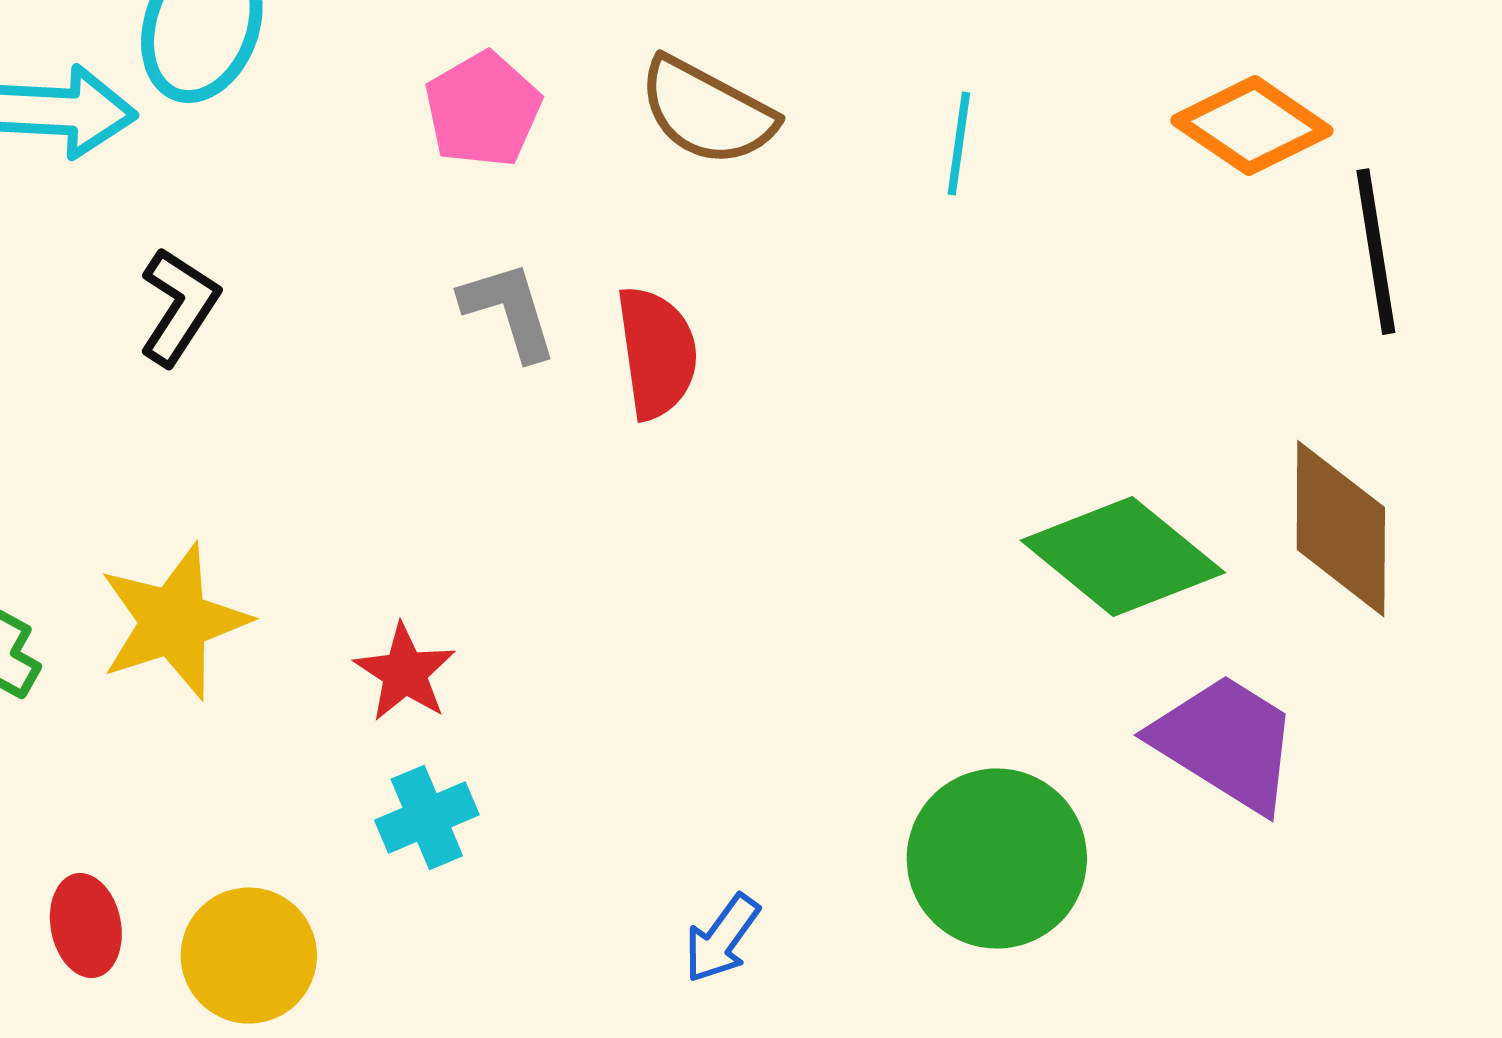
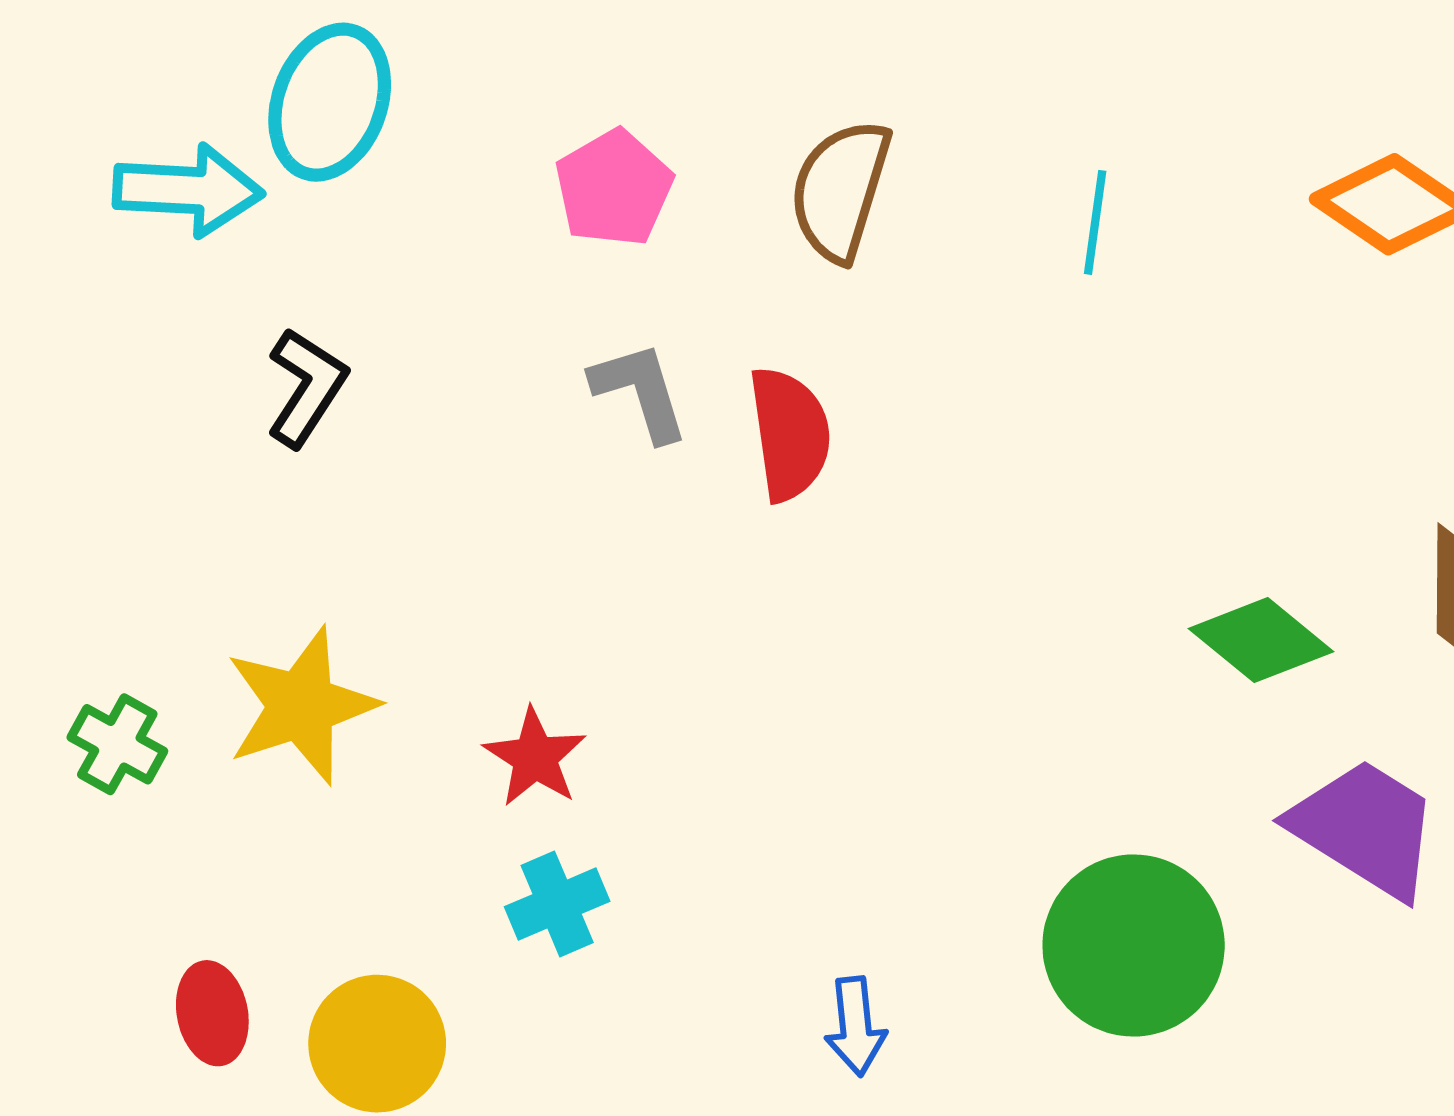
brown semicircle: (707, 112) -> (840, 190), turned 79
green diamond: (1123, 557) -> (1261, 640), size x0.7
blue arrow: (722, 939) -> (855, 1026), turned -42

